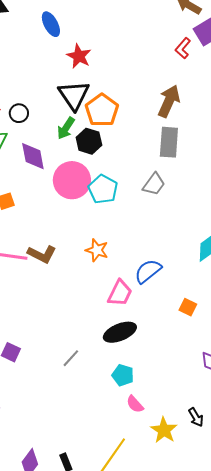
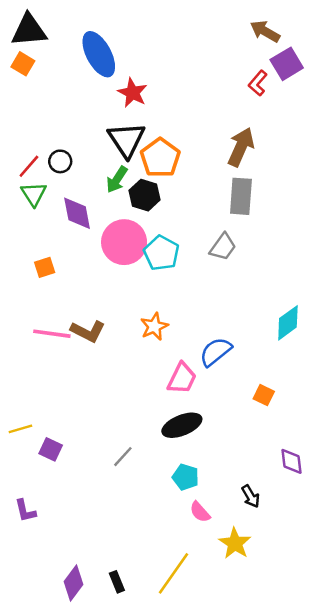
blue ellipse: (51, 24) -> (99, 54), size x1.5
orange star: (97, 250) -> (154, 326), turned 30
black arrow: (196, 417) -> (251, 496), moved

